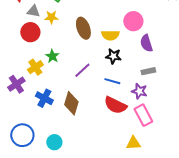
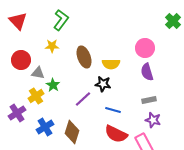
gray triangle: (33, 11) -> (38, 73), moved
pink circle: (133, 21) -> (145, 48), moved
red circle: (30, 32) -> (21, 60), moved
black star: (113, 56) -> (103, 84), moved
purple star: (139, 91) -> (153, 120), moved
blue cross: (44, 98) -> (45, 127), turned 30

